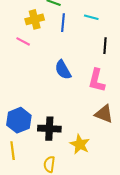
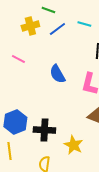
blue line: (63, 23) -> (57, 29), turned 48
pink line: (23, 41) -> (18, 59), moved

